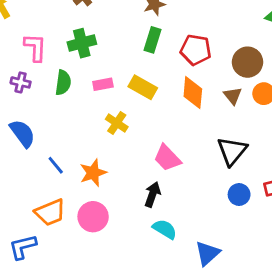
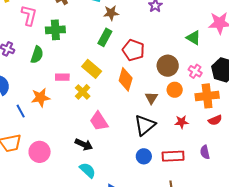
pink L-shape: (35, 47) -> (29, 15), moved
pink rectangle: (103, 84) -> (62, 77), moved
brown triangle: (233, 96) -> (151, 98), moved
yellow cross: (117, 123) -> (83, 92), moved
orange star: (93, 173) -> (41, 98), moved
black arrow: (153, 194) -> (84, 145), turned 84

